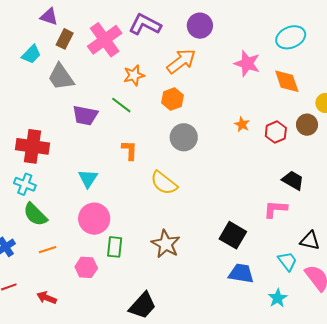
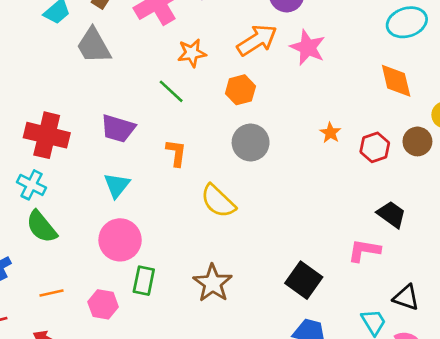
pink star: (247, 63) -> (308, 47), moved
purple trapezoid: (85, 115) -> (118, 129), moved
orange line: (48, 250) -> (52, 293), moved

